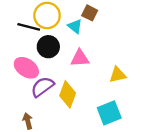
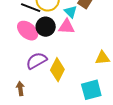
pink triangle: (80, 58) -> (67, 27), moved
pink ellipse: (26, 68) -> (28, 31), moved

